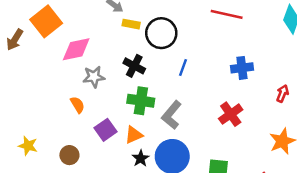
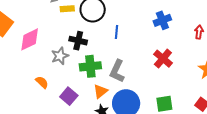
gray star: (94, 77) -> (60, 56), moved
orange triangle: (134, 135) -> (100, 91), moved

